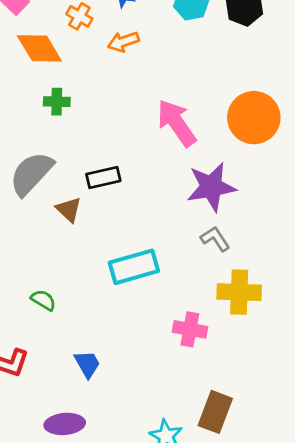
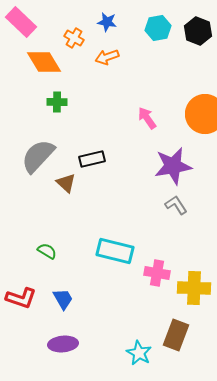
pink arrow: (177, 123) -> (147, 118), size x0.6
cyan rectangle: (134, 267) -> (115, 251), moved, turned 30
yellow cross: (239, 292) -> (194, 288), moved
blue trapezoid: (87, 364) -> (63, 299), moved

